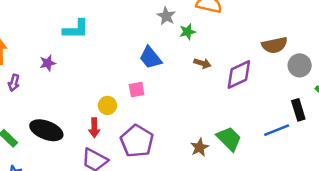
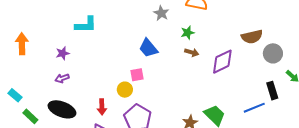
green star: (187, 32) -> (188, 33), moved
purple arrow: (14, 83) -> (62, 78), moved, turned 56
yellow circle: (107, 105) -> (125, 90), moved

